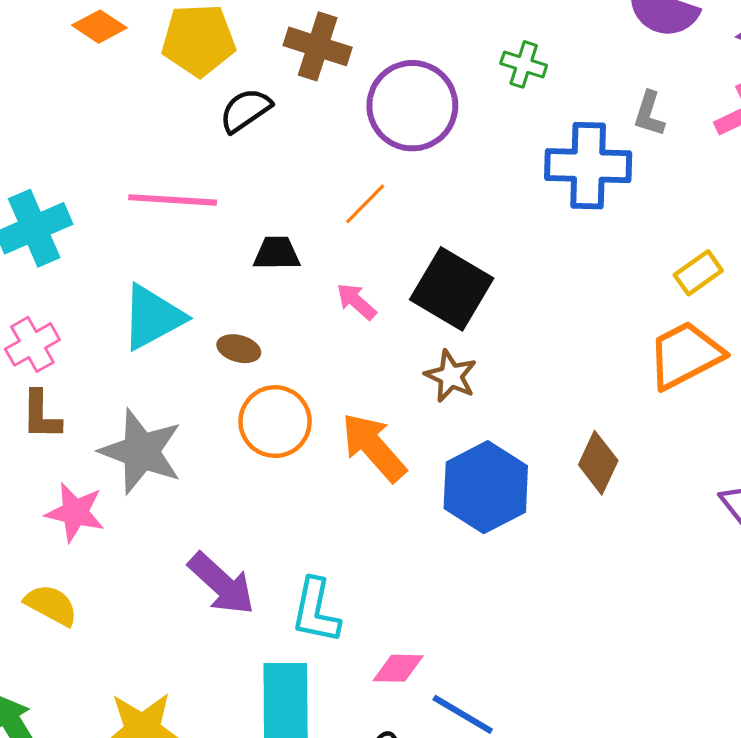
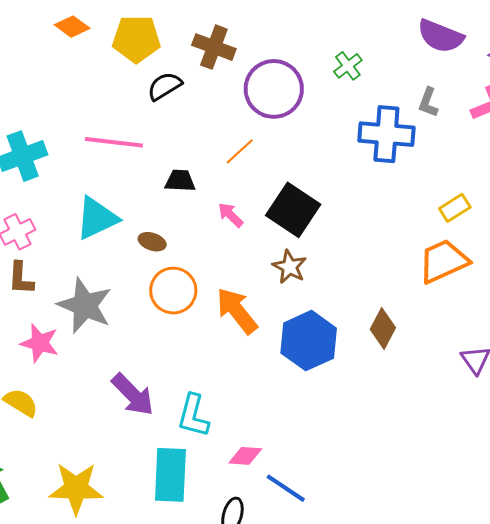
green cross: (524, 64) -> (348, 66), turned 32

